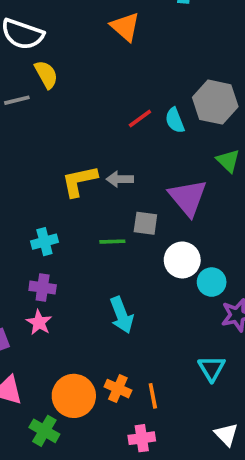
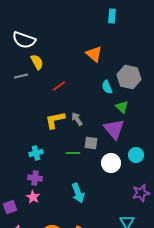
orange triangle: (125, 27) -> (94, 54), moved
red line: (140, 119) -> (59, 86), moved
green triangle: (228, 161) -> (122, 107), moved
gray arrow: (120, 179) -> (77, 119), turned 56
cyan circle: (212, 282) -> (136, 155), moved

